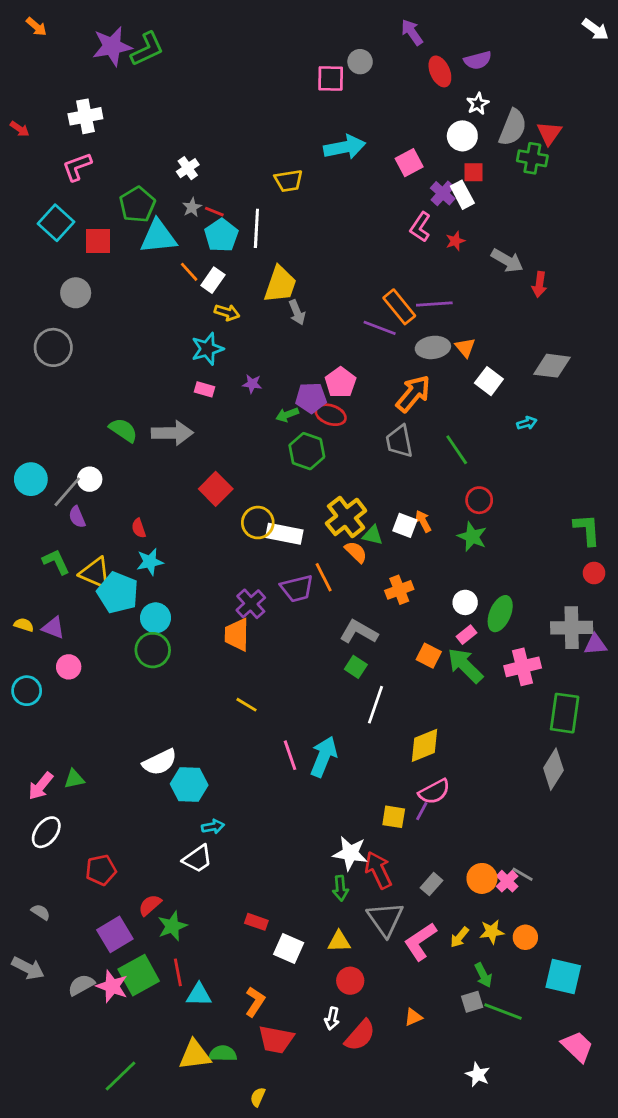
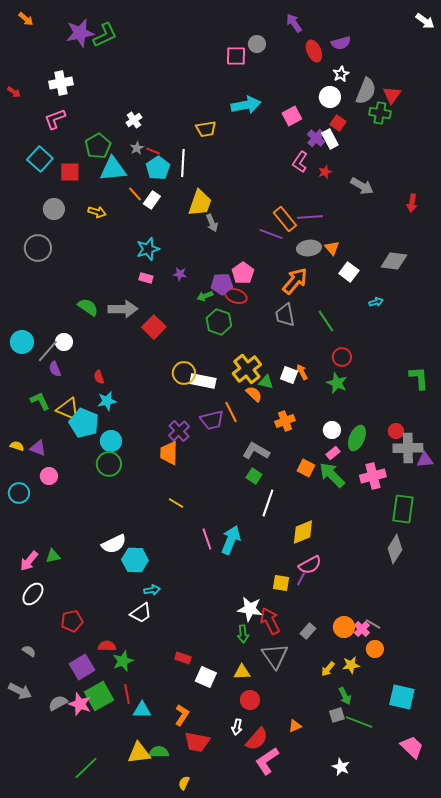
red square: (474, 172) -> (338, 123), turned 35
red arrow: (539, 284) -> (412, 203), moved
yellow arrow: (227, 312) -> (97, 212), moved
red square: (216, 489) -> (154, 327), moved
red circle: (594, 573) -> (396, 431), moved
red semicircle: (150, 905) -> (107, 646), turned 42
orange circle: (525, 937) -> (375, 649), moved
pink L-shape: (420, 941) -> (267, 761), moved

